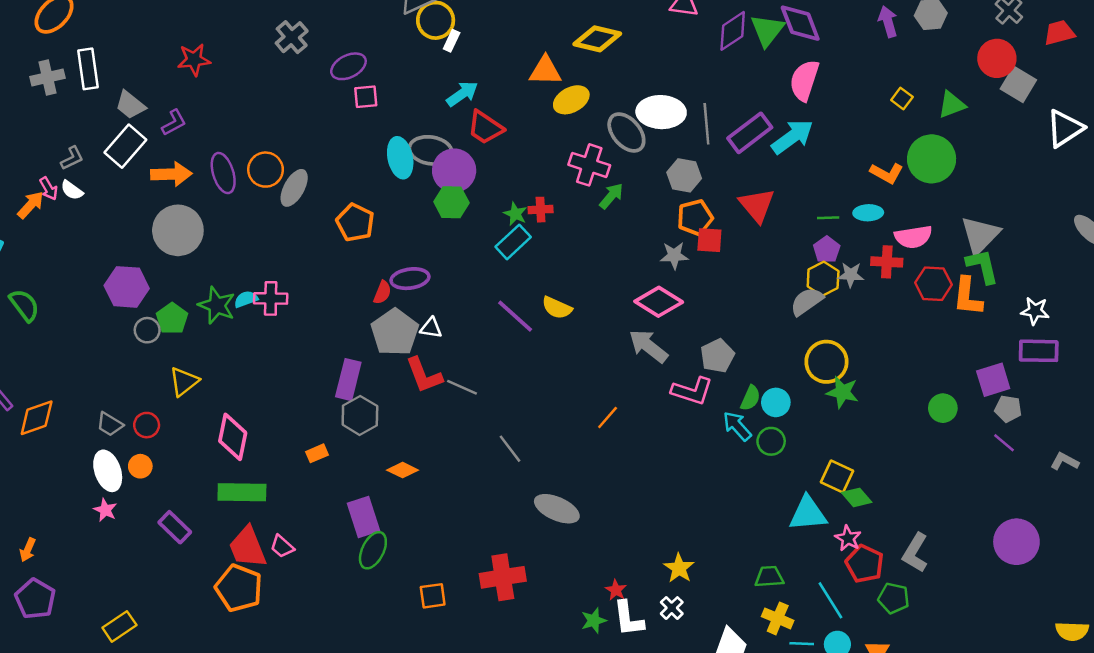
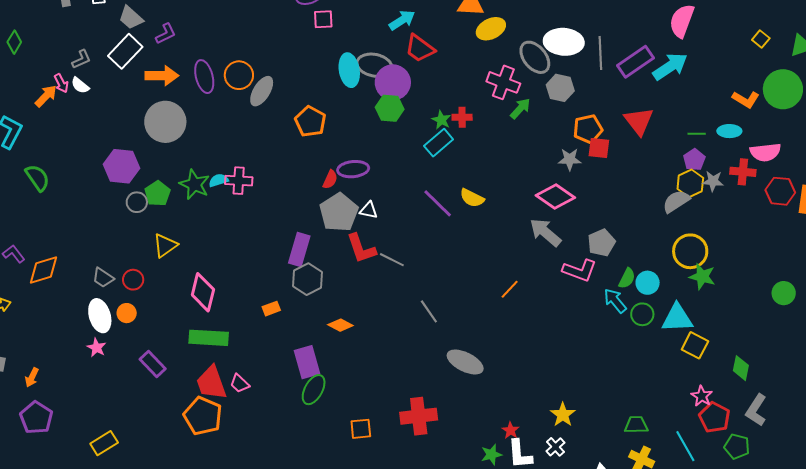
gray hexagon: (684, 175) -> (560, 88), moved
green diamond: (857, 497) -> (741, 368), moved, turned 50
cyan triangle: (808, 514) -> (677, 318), moved

